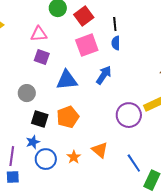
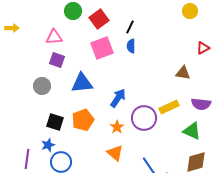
black line: (115, 24) -> (130, 27), turned 32
blue arrow: (104, 75) -> (118, 98), moved
gray circle: (27, 93) -> (42, 86), moved
orange star: (74, 157) -> (117, 127), moved

